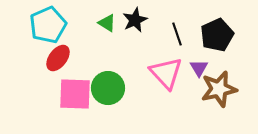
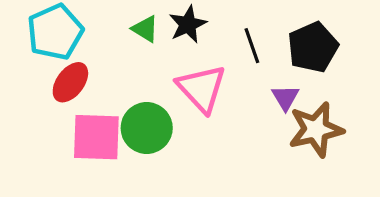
pink triangle: (166, 73) -> (202, 88), moved

